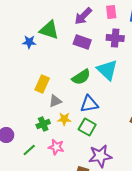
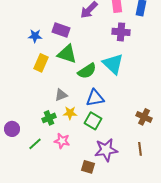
green triangle: (49, 30) -> (67, 54), moved
purple rectangle: (82, 42) -> (61, 30), moved
yellow rectangle: (42, 84) -> (41, 63), moved

